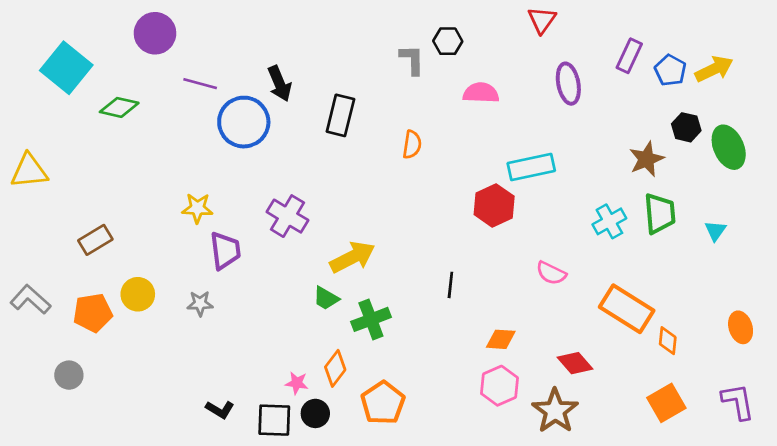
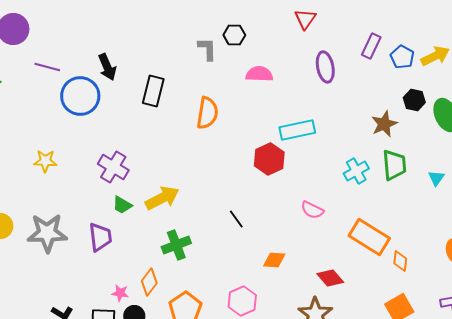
orange semicircle: (412, 145) -> (207, 113), size x1.5
purple trapezoid: (225, 251) -> (100, 237), moved
black line: (450, 285) -> (236, 219), turned -42
green trapezoid: (326, 298) -> (122, 205), moved
gray star: (200, 304) -> (47, 233), size x2.0
pink hexagon: (499, 386) -> (242, 301), moved

